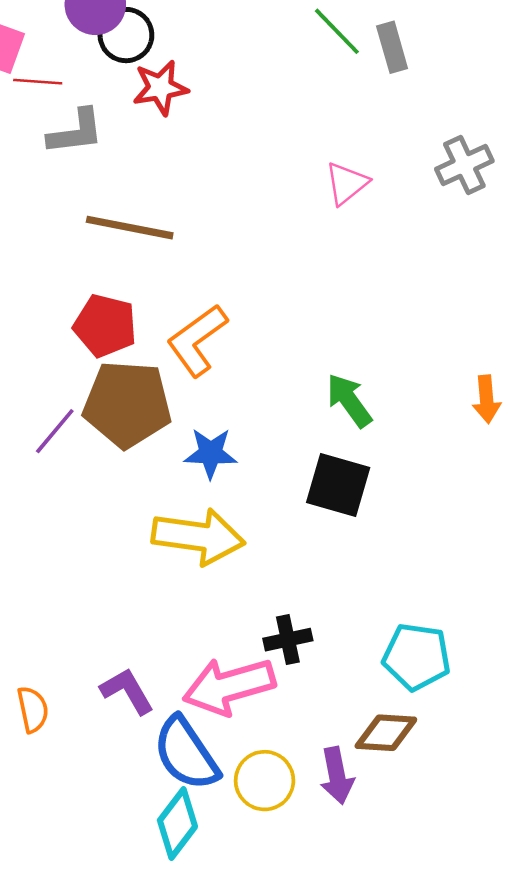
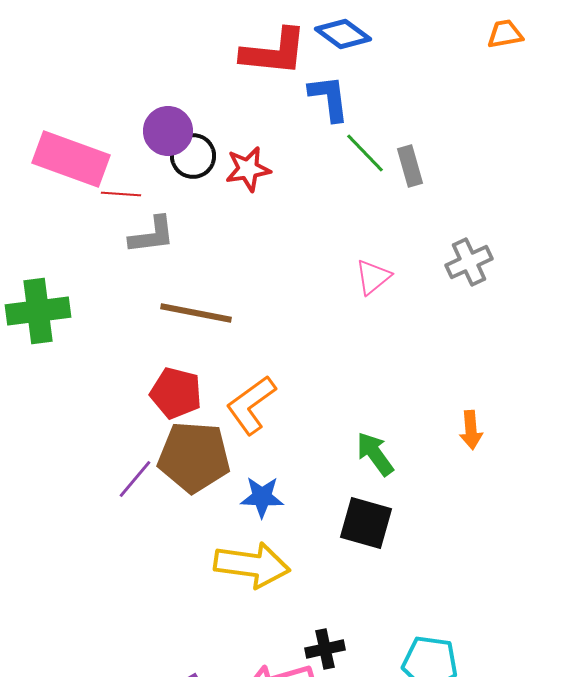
red star: (160, 88) -> (248, 169), moved
orange arrow: (486, 399) -> (471, 430), moved

